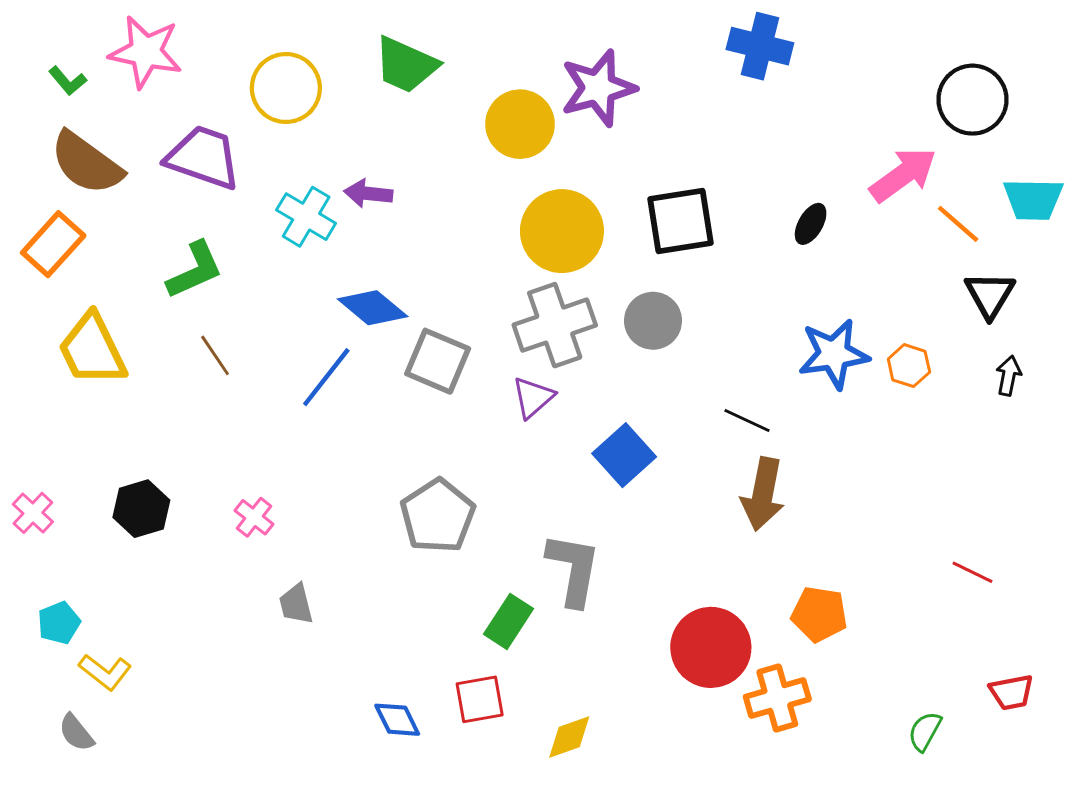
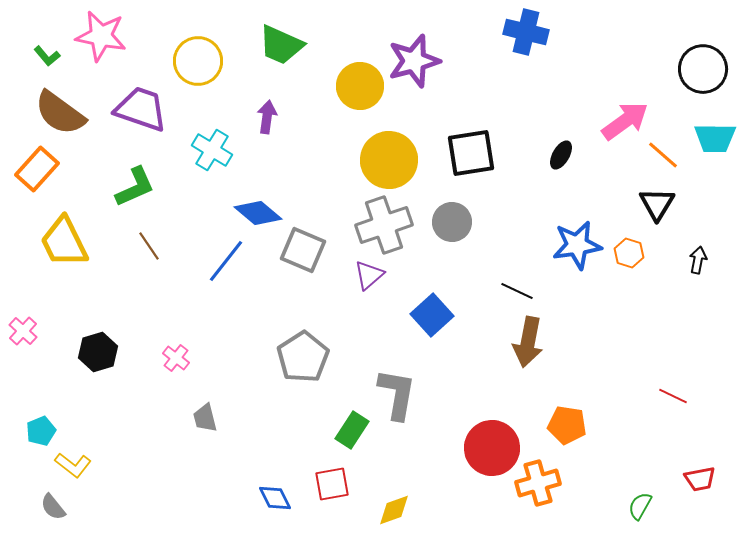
black circle: (972, 100) -> (703, 69), moved
purple arrow: (368, 194) -> (267, 117), moved, turned 92
black triangle: (990, 295) -> (657, 204), moved
pink cross: (33, 513) -> (23, 331), moved

